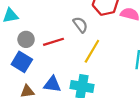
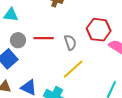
red line: (54, 42) -> (44, 38), moved

